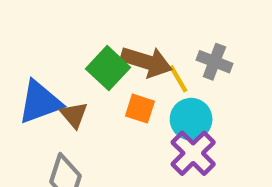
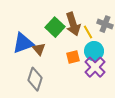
brown arrow: (146, 62) -> (73, 24), turned 55
orange square: (140, 109) -> (73, 57), moved, turned -32

